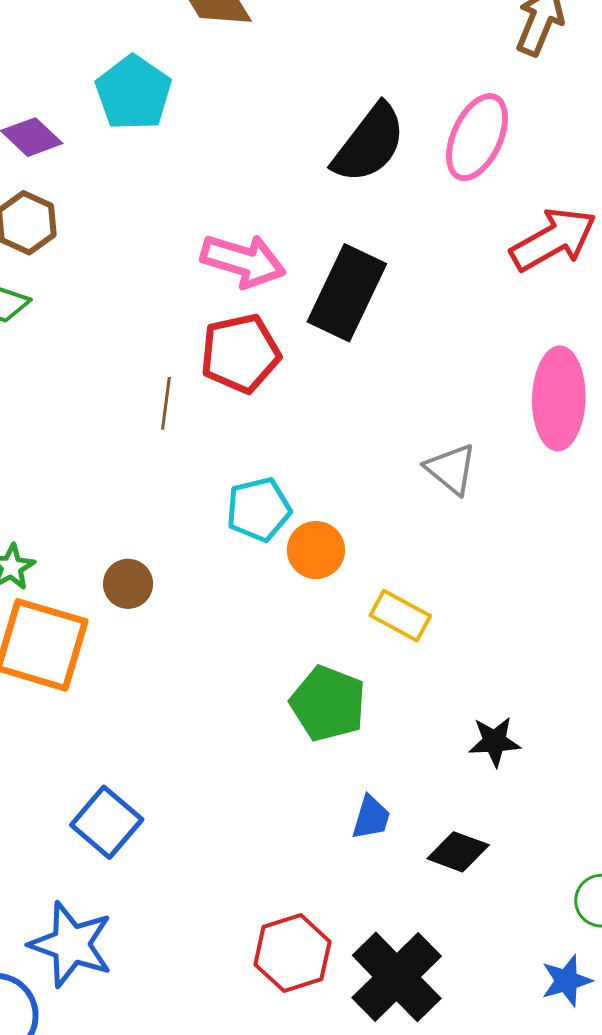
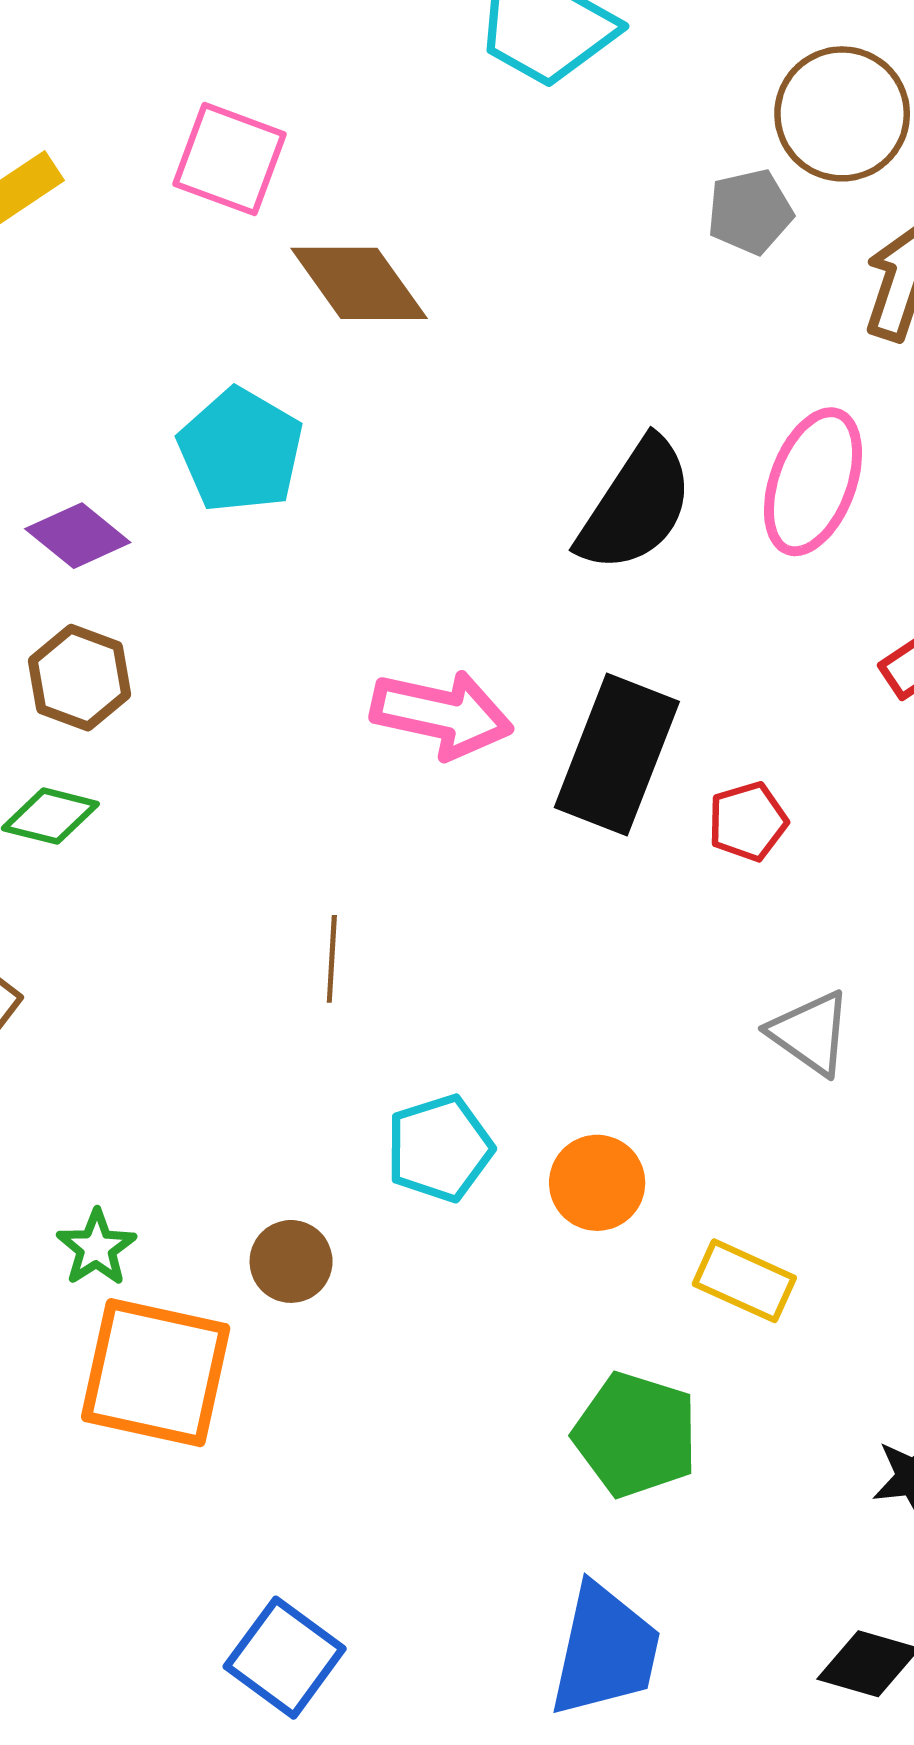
red pentagon: (240, 353) -> (748, 822), moved, size x0.6
cyan pentagon: (259, 509) -> (439, 1148), moved
blue trapezoid: (371, 817) -> (605, 1650), moved, size x1.8

